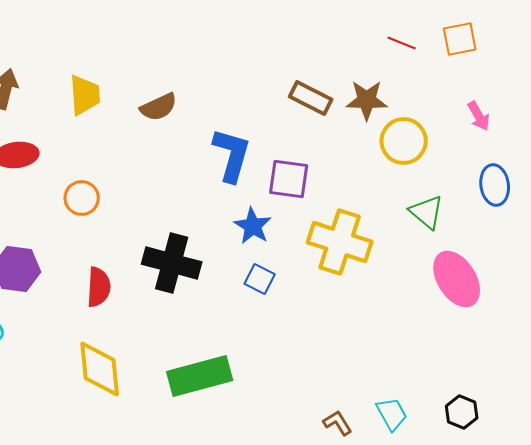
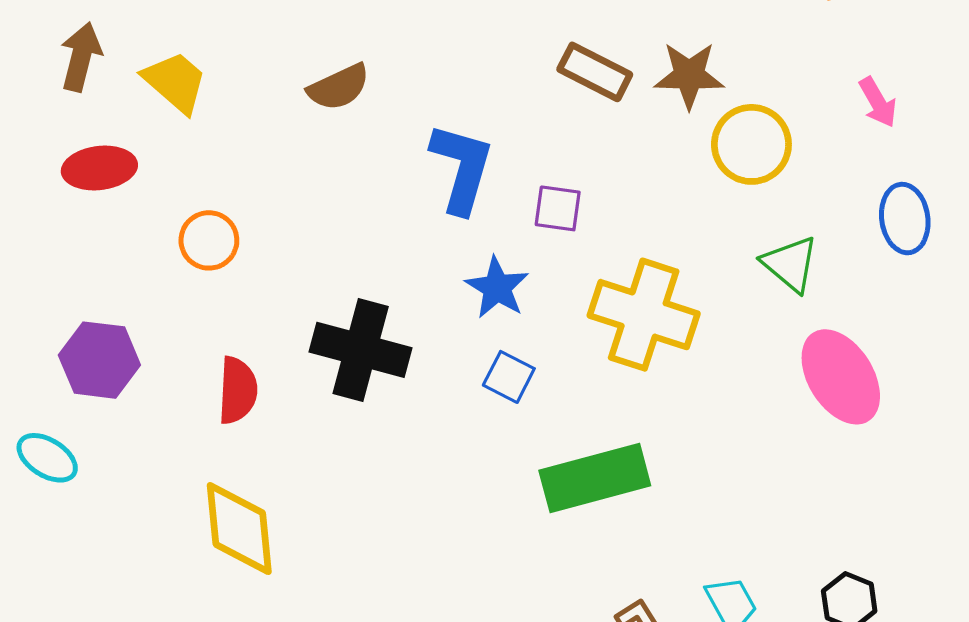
yellow trapezoid: (85, 95) -> (175, 82), moved, turned -45
purple square: (289, 179) -> (558, 208), size x0.7
green rectangle: (200, 376) -> (595, 478), moved

